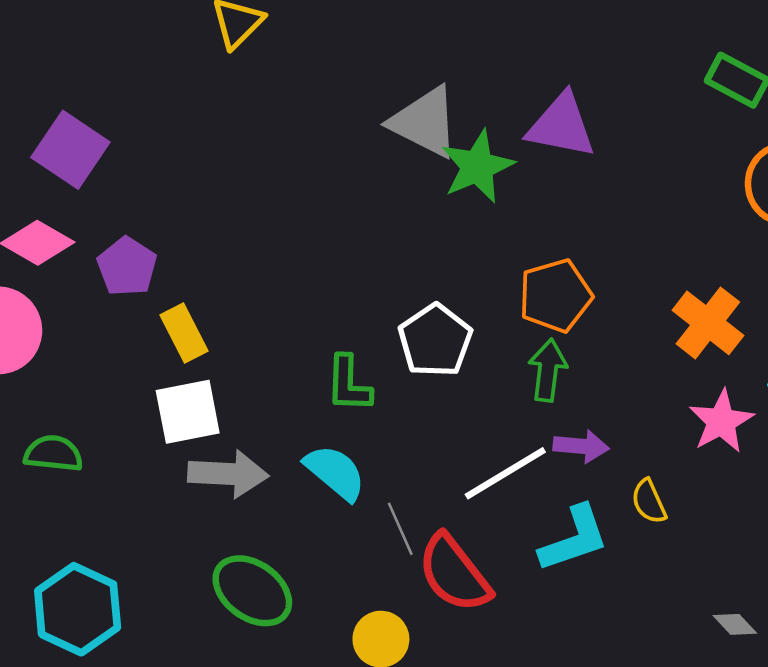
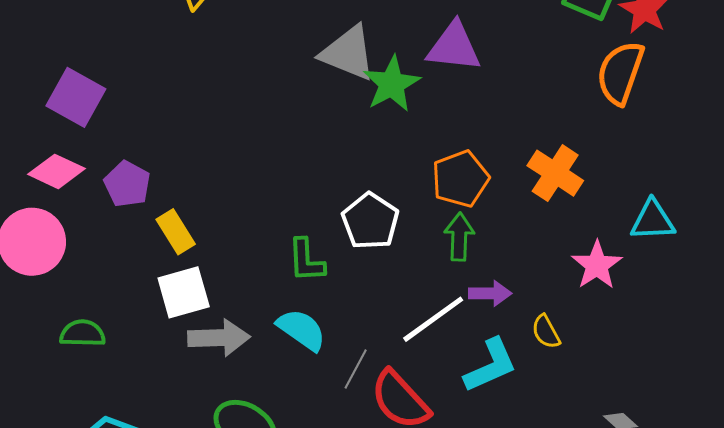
orange cross: (708, 323) -> (555, 173), moved
gray line: (400, 529) -> (356, 369), turned 57

